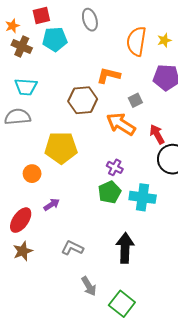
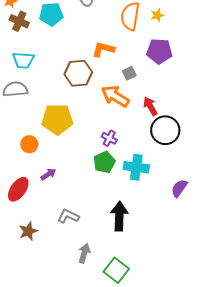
brown star: (23, 251) -> (28, 231), moved
gray arrow: (89, 286) -> (84, 253), turned -132

